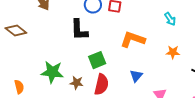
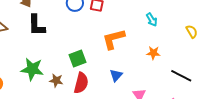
black L-shape: (79, 30) -> (37, 25), moved
orange L-shape: (133, 39) -> (114, 39), turned -35

